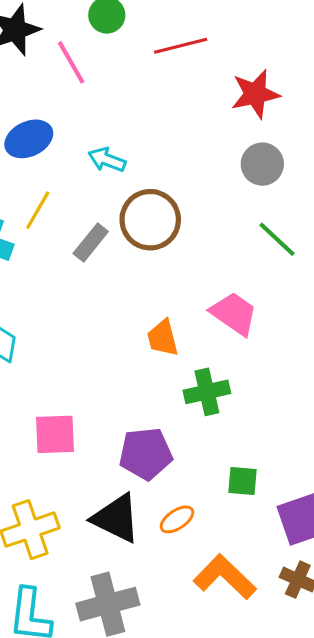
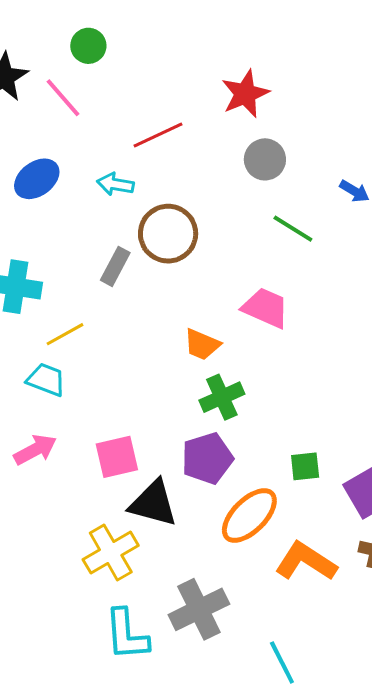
red line: (181, 46) -> (158, 135), moved
yellow line: (38, 210) -> (65, 334), moved, turned 42
orange trapezoid: (163, 338) -> (202, 344), turned -42
green cross: (207, 392) -> (222, 397), moved
black triangle: (116, 518) -> (153, 503), moved
orange ellipse: (177, 519) -> (249, 515), size x1.8

